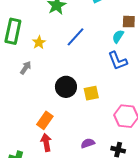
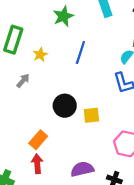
blue line: (76, 37) -> (80, 52), turned -30
purple semicircle: (88, 143) -> (82, 169), size x1.5

